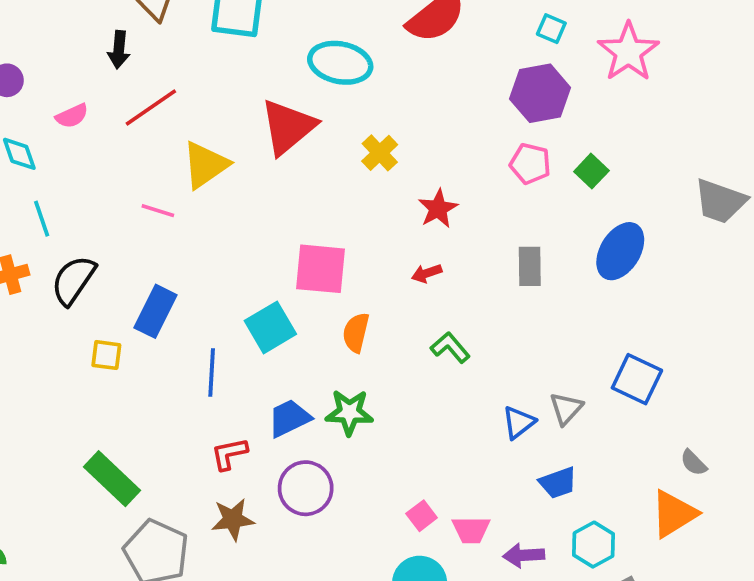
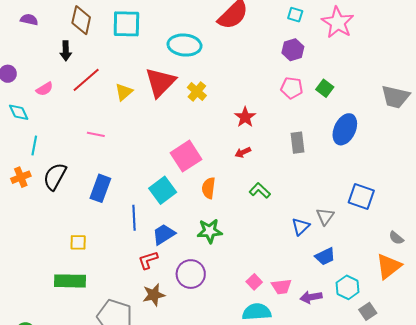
purple hexagon: (540, 93) -> (293, 50), size x0.7
yellow cross: (380, 153) -> (197, 91), moved
yellow triangle: (205, 165) -> (124, 92), moved, size x0.7
cyan line: (42, 219) -> (34, 145), turned 36
pink square: (321, 269) -> (186, 156), turned -32
yellow square: (106, 355) -> (78, 242), moved
blue trapezoid: (289, 418) -> (164, 234), moved
green rectangle: (112, 479) -> (70, 281), moved, turned -36

